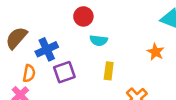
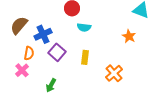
yellow rectangle: (109, 71) -> (85, 57), moved
purple square: (64, 72) -> (57, 52), turned -30

